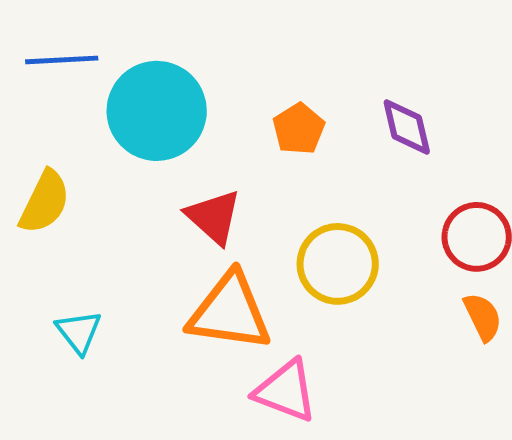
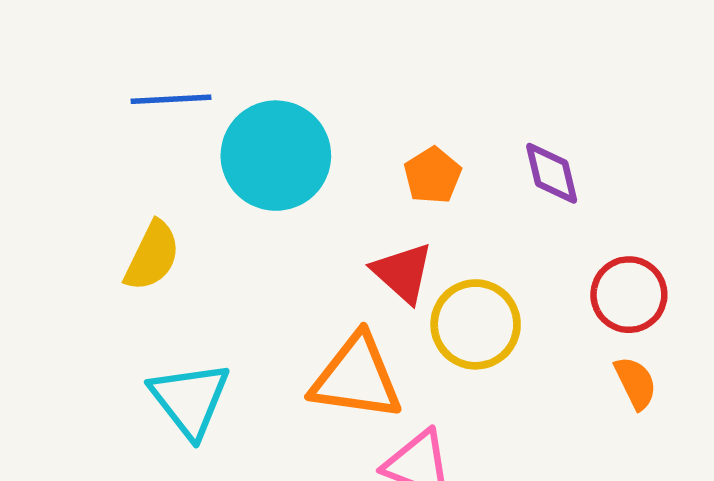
red triangle: (214, 217) -> (403, 273), moved
cyan triangle: (79, 332) -> (190, 399), size x1.6

